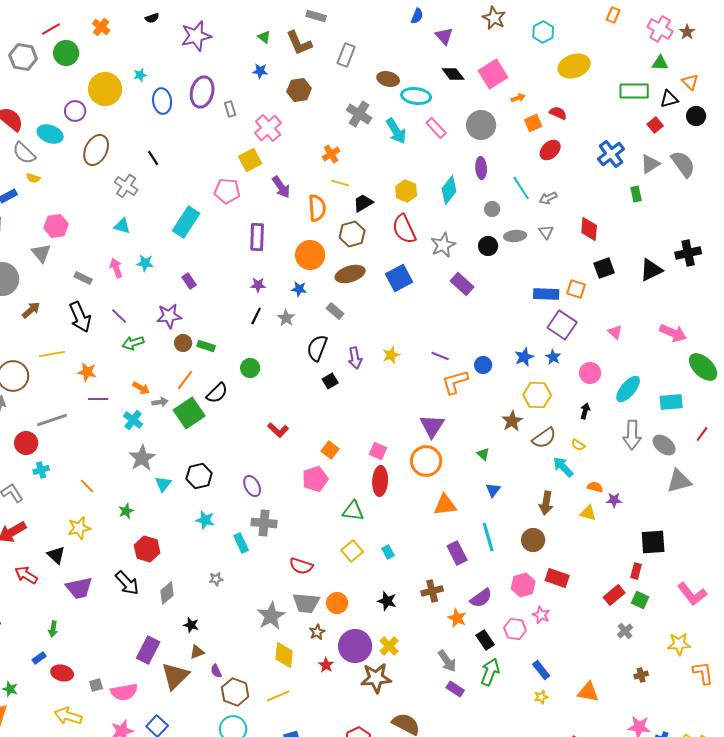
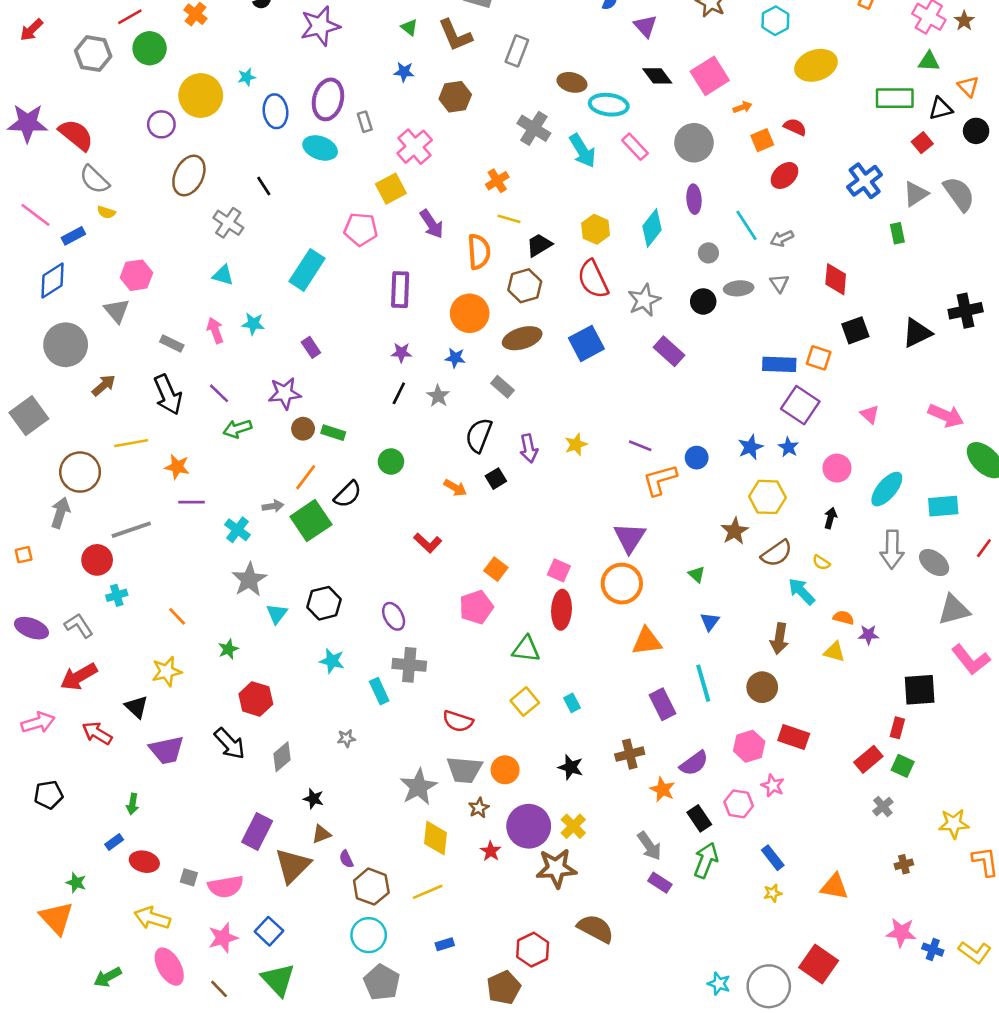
cyan ellipse: (50, 134) -> (320, 148), moved
orange arrow: (141, 388) -> (455, 488), moved
pink L-shape: (692, 594) -> (971, 660), moved
gray square: (96, 685) -> (189, 877), turned 32

